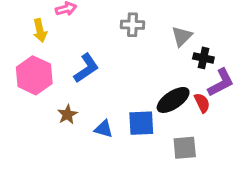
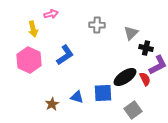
brown star: (67, 114) -> (52, 104), moved
gray square: (185, 148) -> (133, 110), turned -30

